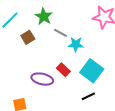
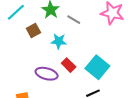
gray line: (61, 33) -> (74, 20), moved
cyan star: (76, 44) -> (59, 41), moved

